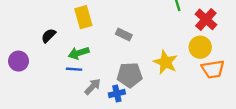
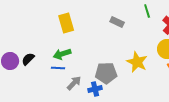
gray rectangle: (124, 34) -> (117, 22), moved
black semicircle: (49, 36) -> (28, 59), moved

